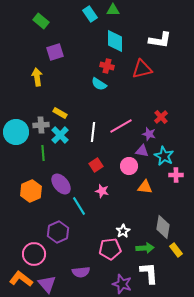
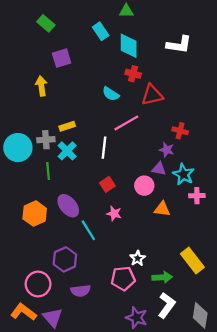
cyan rectangle: (90, 14) -> (101, 31), moved
red cross: (107, 66) -> (133, 74), moved
red triangle: (142, 69) -> (152, 95), moved
yellow rectangle: (60, 113) -> (67, 126), turned -48
red cross: (161, 117) -> (180, 131), turned -32
pink line: (121, 126) -> (126, 123), moved
gray diamond: (163, 227) -> (200, 315), moved
yellow rectangle: (176, 250) -> (192, 261), moved, size x1.6
purple semicircle: (81, 272) -> (81, 291), moved
white L-shape: (149, 273) -> (167, 305), turned 40

